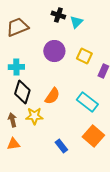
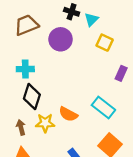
purple circle: (54, 51) -> (61, 39), moved
yellow square: (84, 56) -> (105, 43), moved
orange semicircle: (52, 96) -> (68, 114), moved, turned 84

